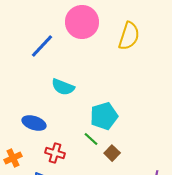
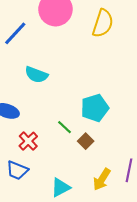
cyan pentagon: (104, 116) -> (95, 108), moved
red cross: (55, 153) -> (28, 141), turned 30

